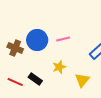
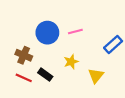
brown cross: (15, 48) -> (24, 55), moved

